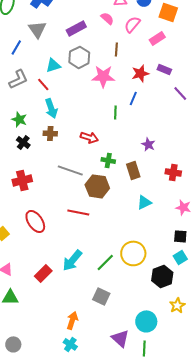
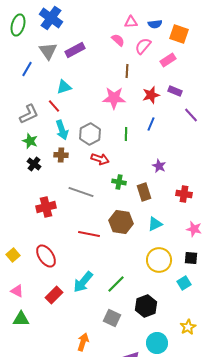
purple rectangle: (76, 28) -> (75, 50), moved
gray hexagon: (79, 57) -> (90, 134), moved
gray L-shape: (18, 79) -> (29, 114), moved
blue line: (133, 98) -> (151, 124), moved
red cross: (22, 180) -> (46, 207), moved
brown hexagon: (97, 186) -> (121, 222), moved
red ellipse: (35, 221) -> (46, 256), moved
yellow circle: (133, 253) -> (159, 260), moved
cyan square: (180, 257) -> (184, 283), moved
black hexagon: (162, 276) -> (146, 306), moved

